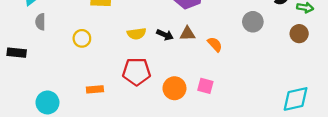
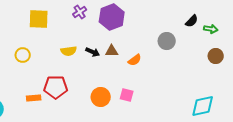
brown circle: (299, 34) -> (216, 56), moved
orange semicircle: (215, 44) -> (135, 60), turned 96
red pentagon: (137, 72) -> (56, 87), moved

